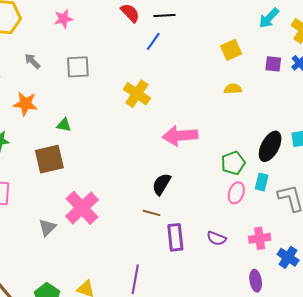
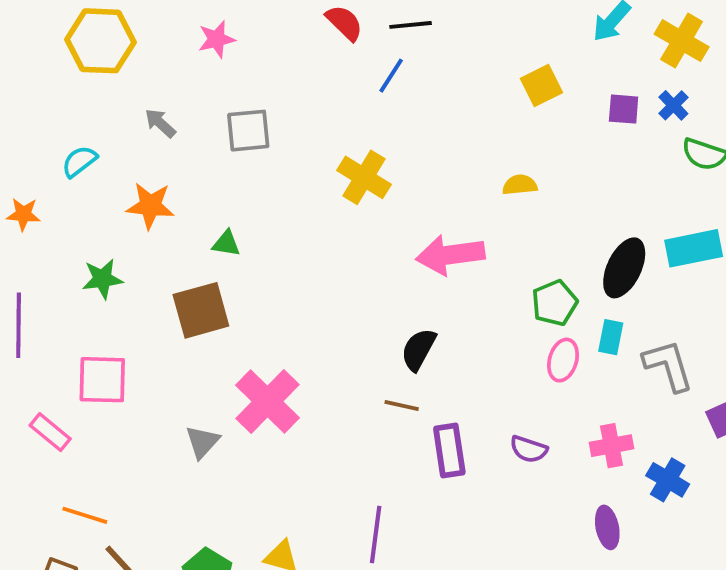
yellow semicircle: (233, 89) -> (520, 185), moved

